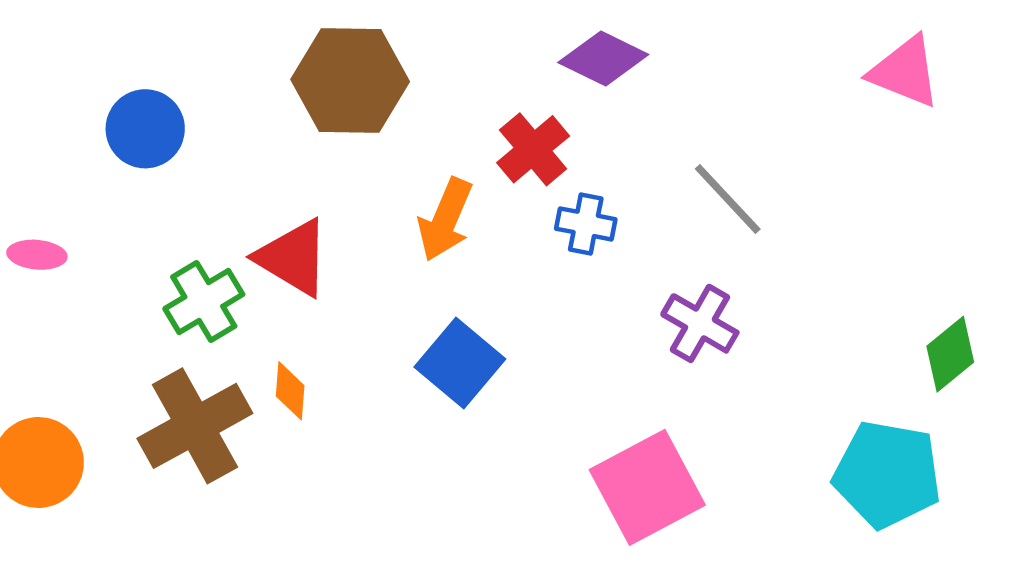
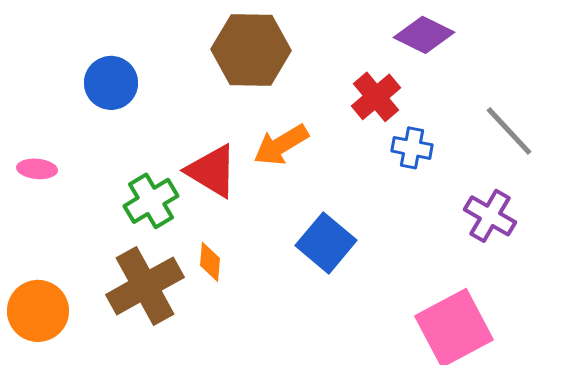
orange arrow: (445, 220) -> (281, 145), moved, turned 36

